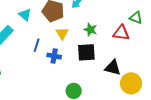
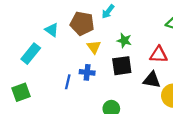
red triangle: (121, 33) -> (159, 55), moved
blue line: (37, 45) -> (68, 82), moved

